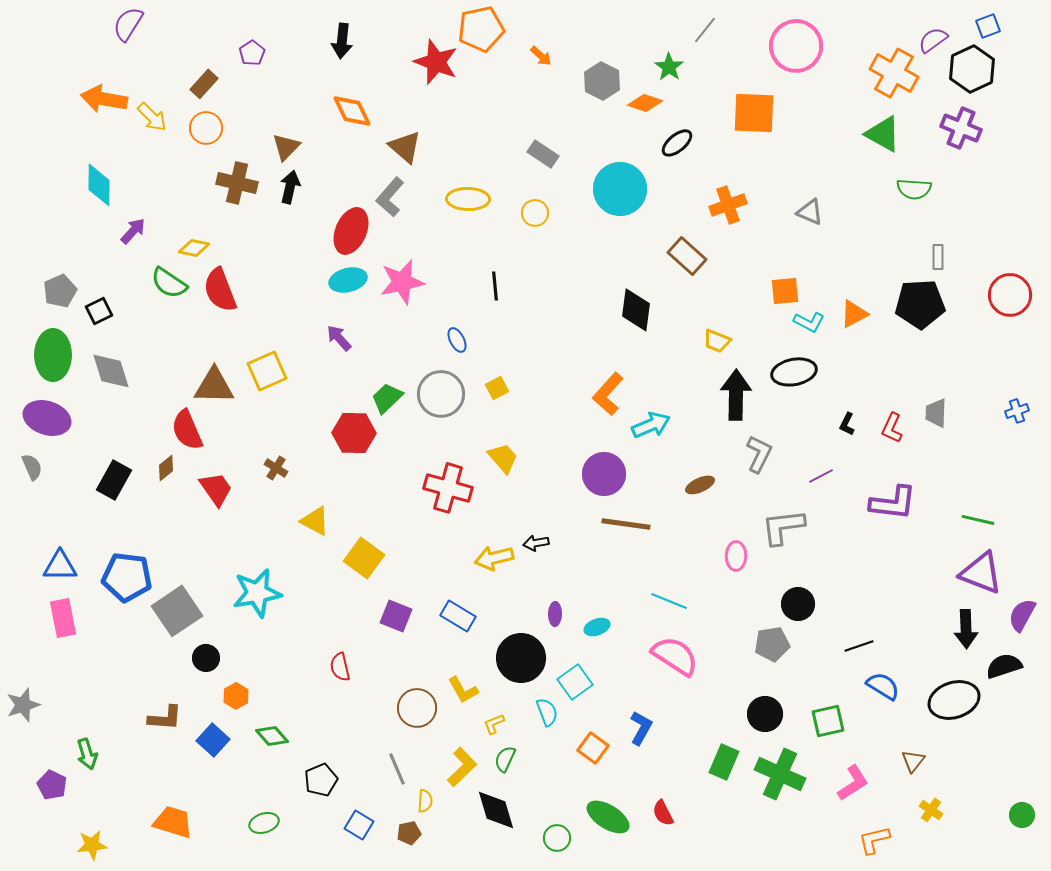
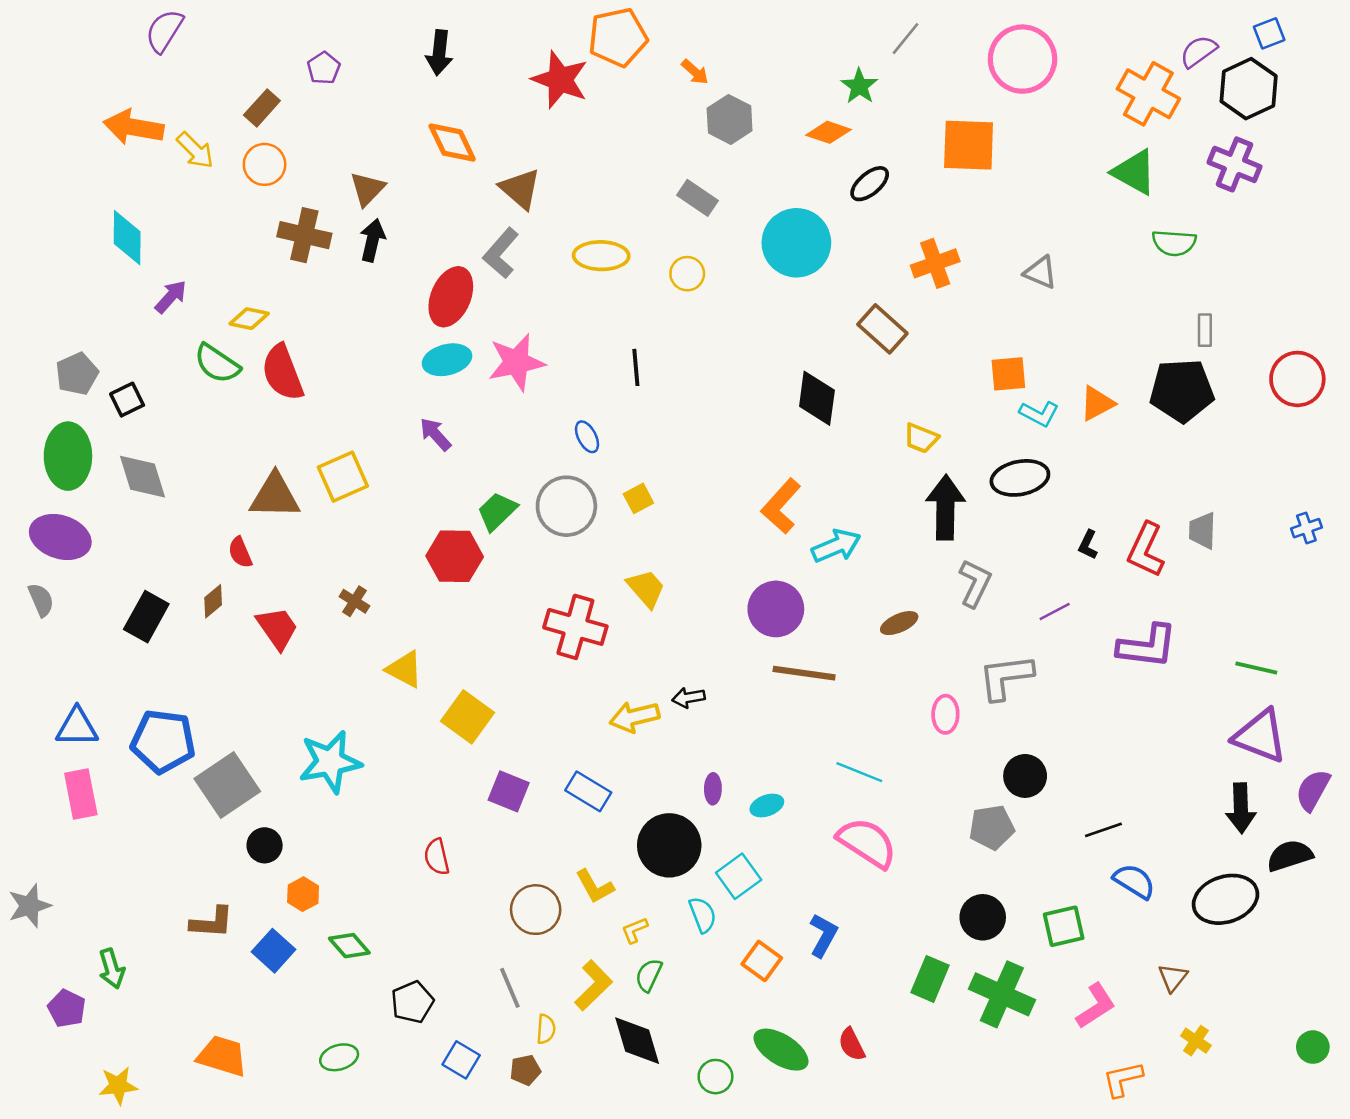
gray hexagon: (602, 81) -> (730, 119), moved
red L-shape: (892, 428) -> (1146, 550), size x1.4
red semicircle: (187, 430) -> (240, 552), size x0.6

